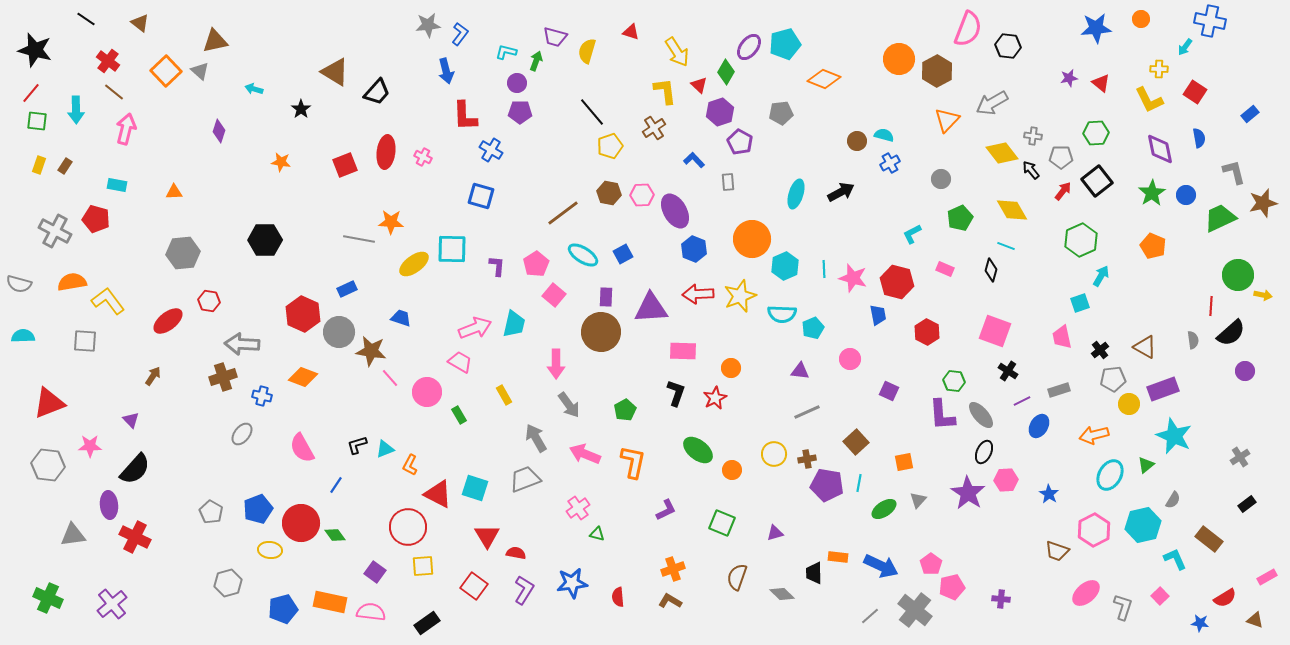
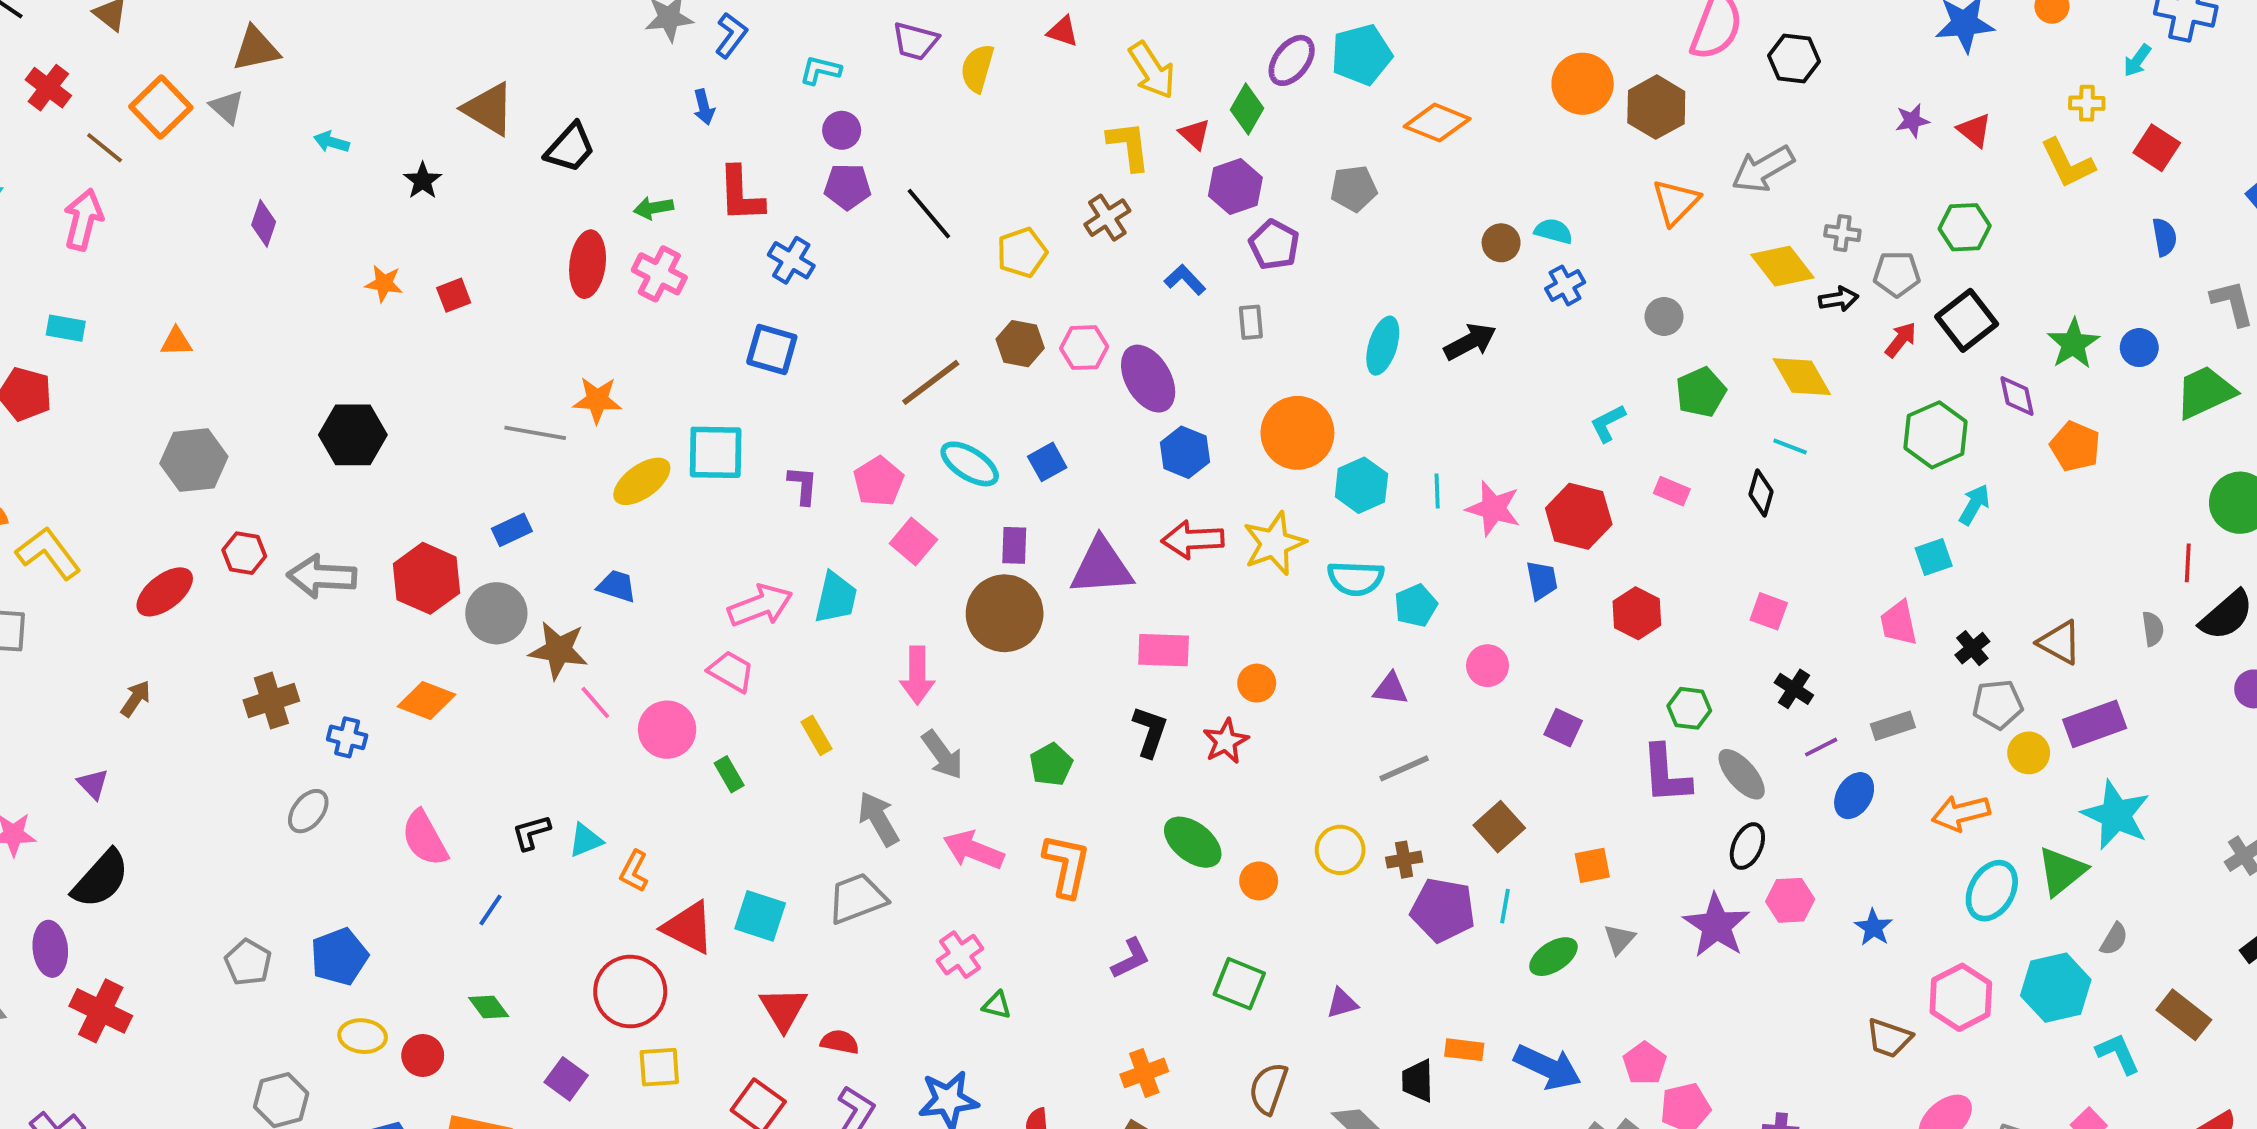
green arrow: (536, 61) -> (653, 208), moved, turned -120
blue arrow: (446, 71) -> (704, 107), size x0.7
brown line: (114, 92) -> (105, 148), moved
black line: (592, 112) -> (929, 214), moved
purple diamond: (1160, 149) -> (2017, 396), moved, size x0.7
pink cross: (423, 157) -> (659, 274), size x1.5
red square: (345, 165) -> (454, 295), moved, size x0.7
black arrow: (1031, 170) -> (1839, 299), turned 120
pink square: (995, 331) -> (1769, 611), size x0.6
gray arrow: (242, 344) -> (322, 576), moved
green triangle: (1146, 465) -> (2062, 871), size x1.6
red circle: (301, 523) -> (423, 1055), moved, size x0.6

